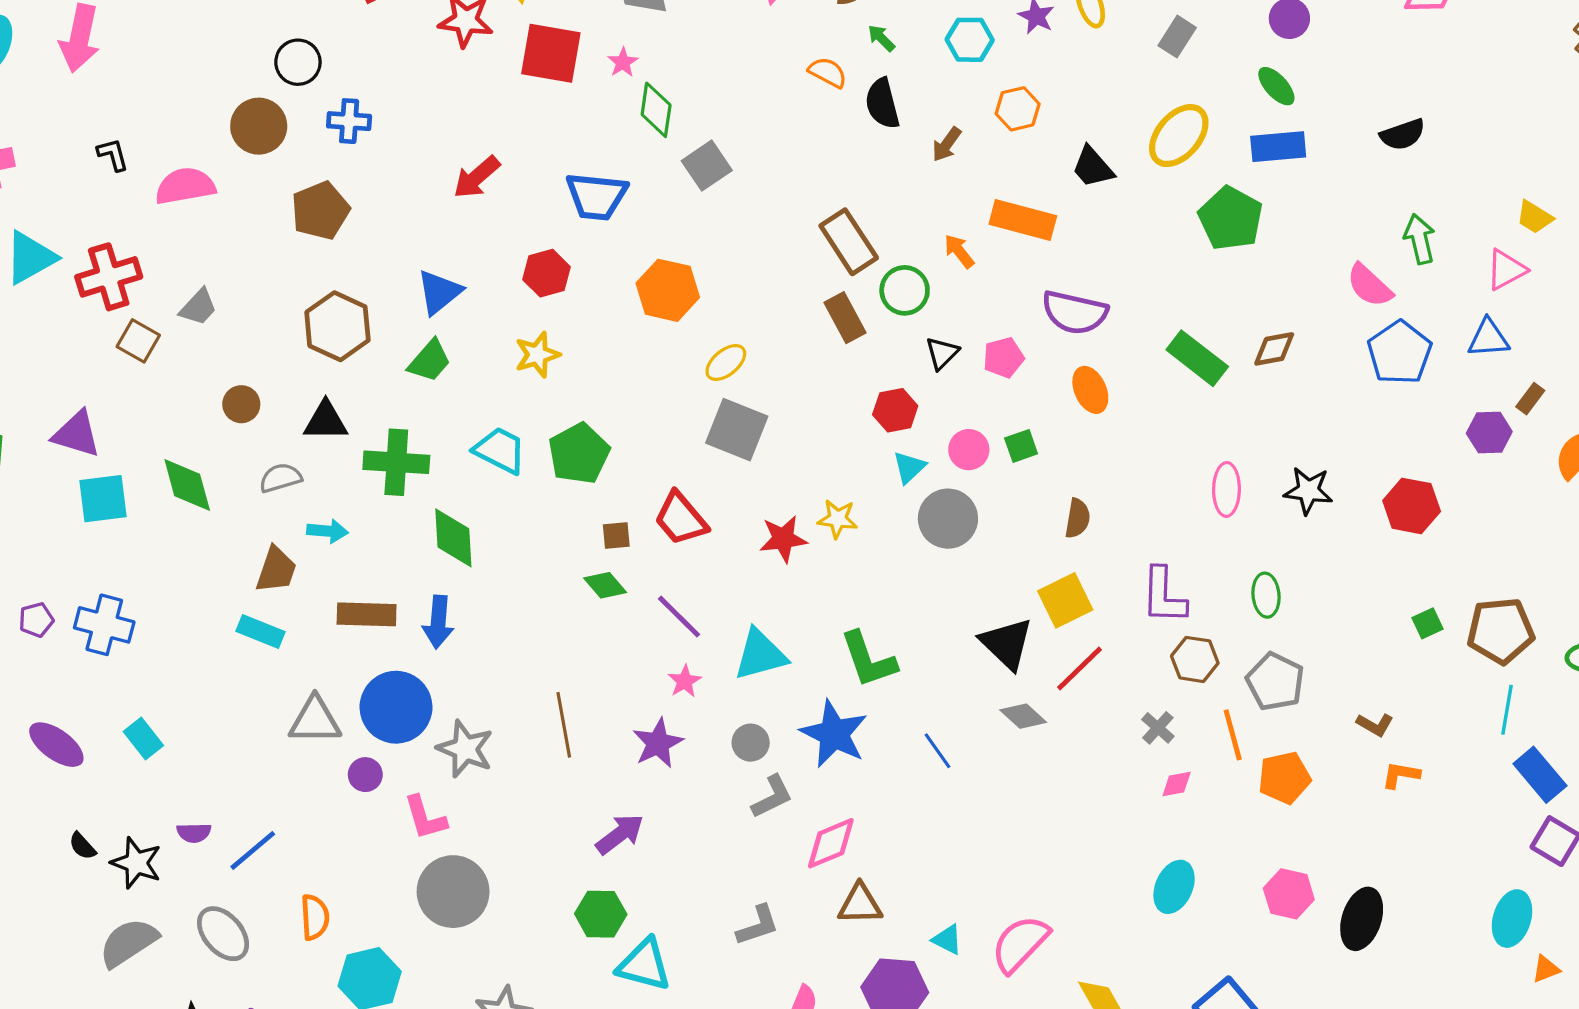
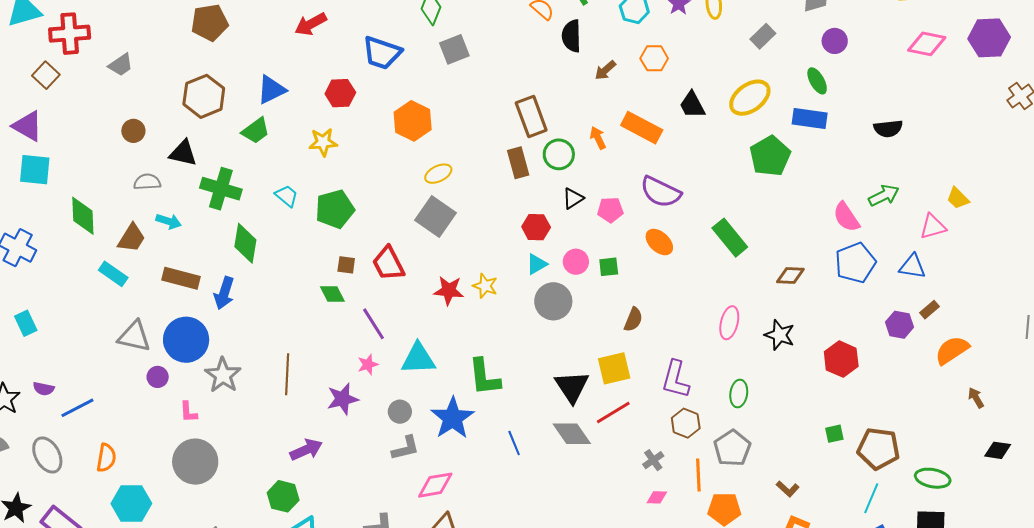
green arrow: (1420, 239) -> (884, 195), turned 64
brown square: (138, 341) -> (46, 75), moved
brown diamond: (1274, 349) -> (790, 276), moved
orange ellipse: (1090, 390) -> (659, 242), turned -36
cyan trapezoid: (500, 450) -> (287, 196), size x0.7
green diamond: (187, 485) -> (83, 216), moved
gray diamond: (1023, 716) -> (572, 434), size x1.4
pink L-shape: (425, 818) -> (188, 412), size x0.7

